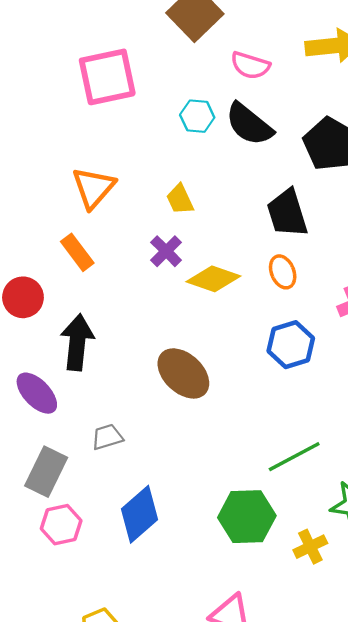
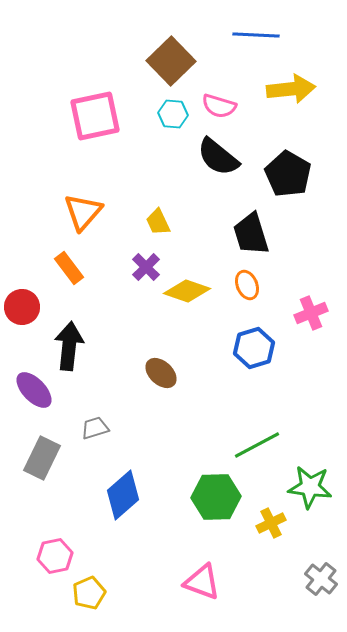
cyan hexagon: (197, 116) -> (173, 114), moved
brown ellipse: (183, 373) -> (161, 373), size x0.7
pink hexagon: (61, 525) -> (55, 556), moved

